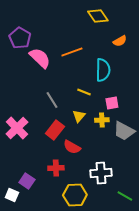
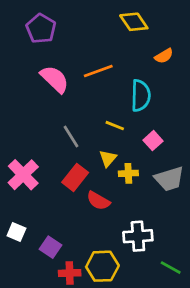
purple pentagon: (20, 38) -> (41, 29), moved
pink square: (112, 103) -> (153, 141), turned -32
yellow cross: (102, 120) -> (128, 173), moved
gray trapezoid: (124, 131) -> (169, 179), turned -45
red cross: (56, 168) -> (70, 273), moved
purple square: (27, 181) -> (51, 247), moved
white square: (12, 195) -> (16, 232), moved

